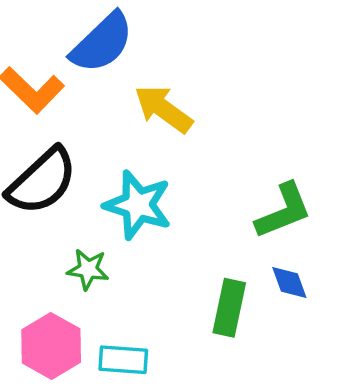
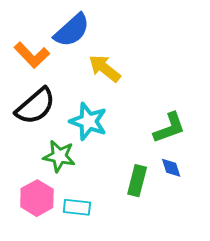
green star: (88, 269) -> (59, 156), size x1.4

